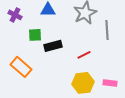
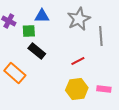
green square: (35, 35) -> (29, 31), moved
black rectangle: (53, 46) -> (37, 51), moved, turned 54

